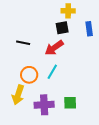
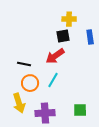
black line: (23, 43) -> (24, 64), moved
yellow arrow: (18, 95) -> (19, 103), turned -36
green square: (70, 103) -> (80, 110), moved

